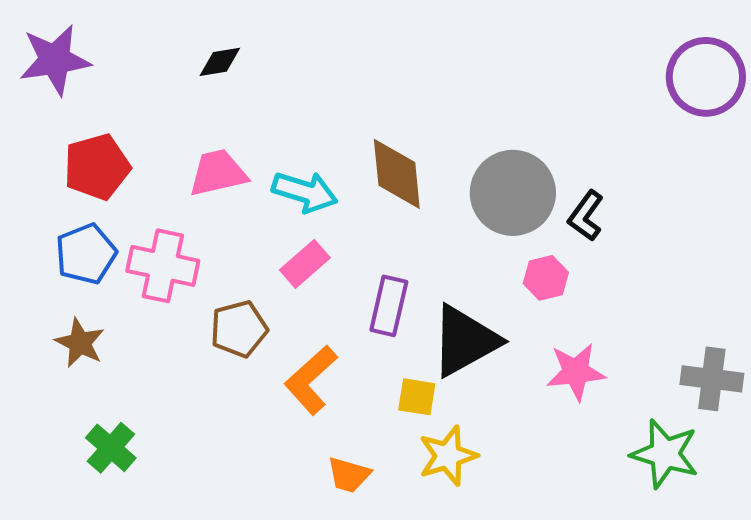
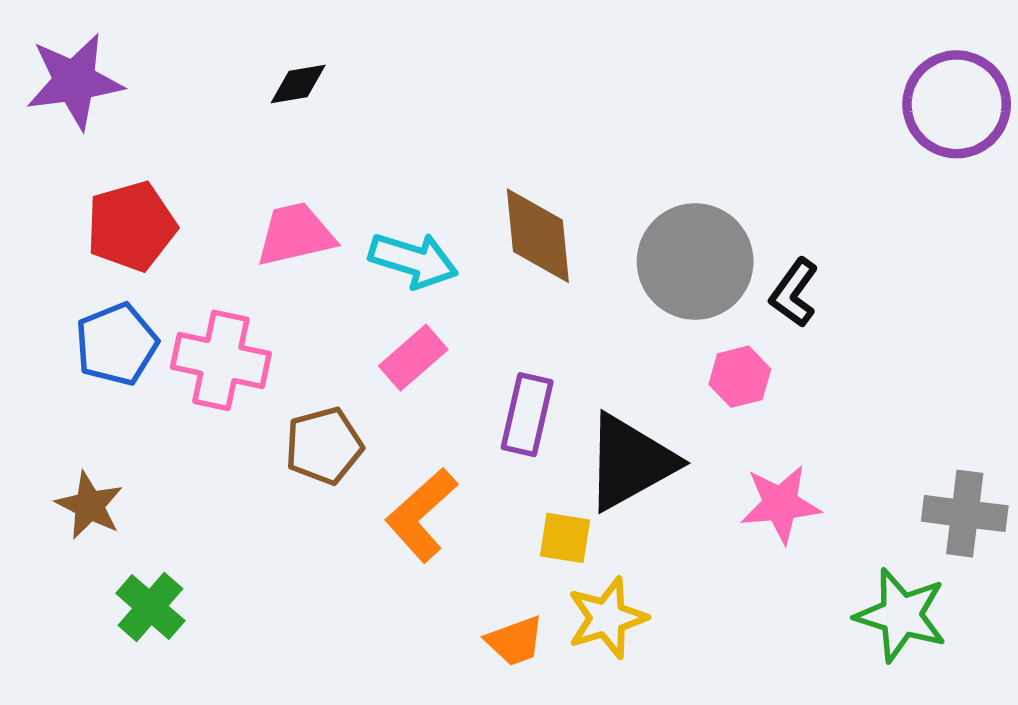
brown star: (80, 343) -> (89, 505), moved
orange trapezoid: (349, 475) -> (515, 641), moved, turned -36

